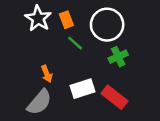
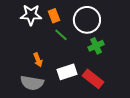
white star: (38, 18) -> (31, 15), turned -30
gray semicircle: (39, 102) -> (32, 83), turned 60

